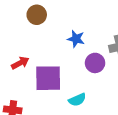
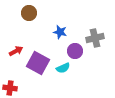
purple square: (48, 78) -> (38, 63), turned 30
cyan semicircle: (77, 100) -> (63, 68), moved

